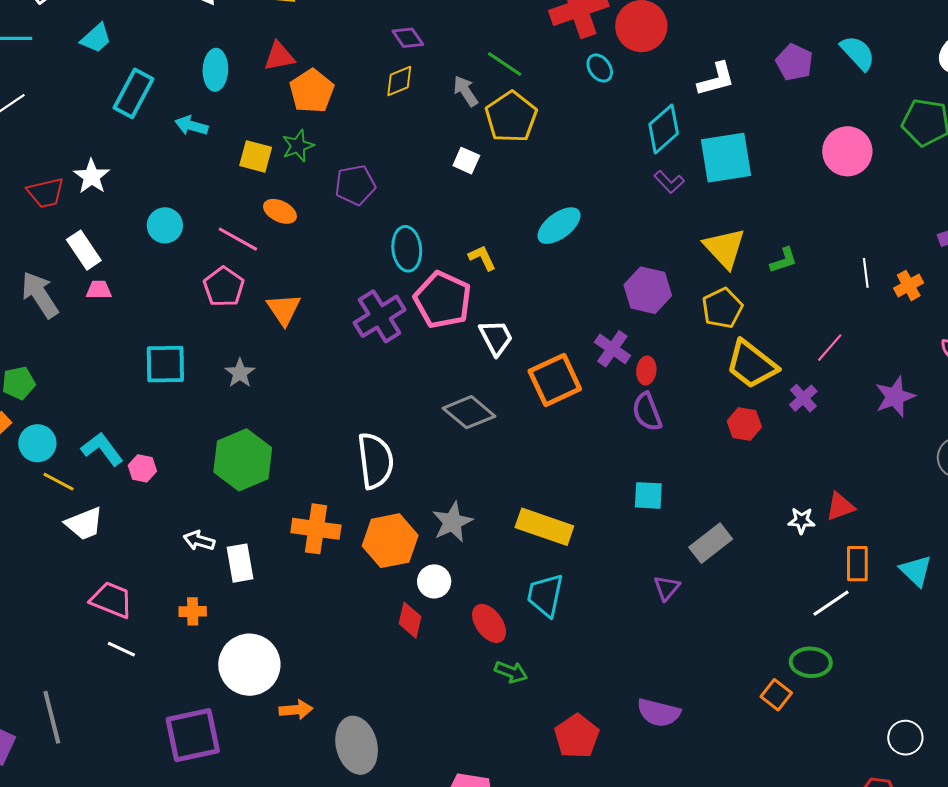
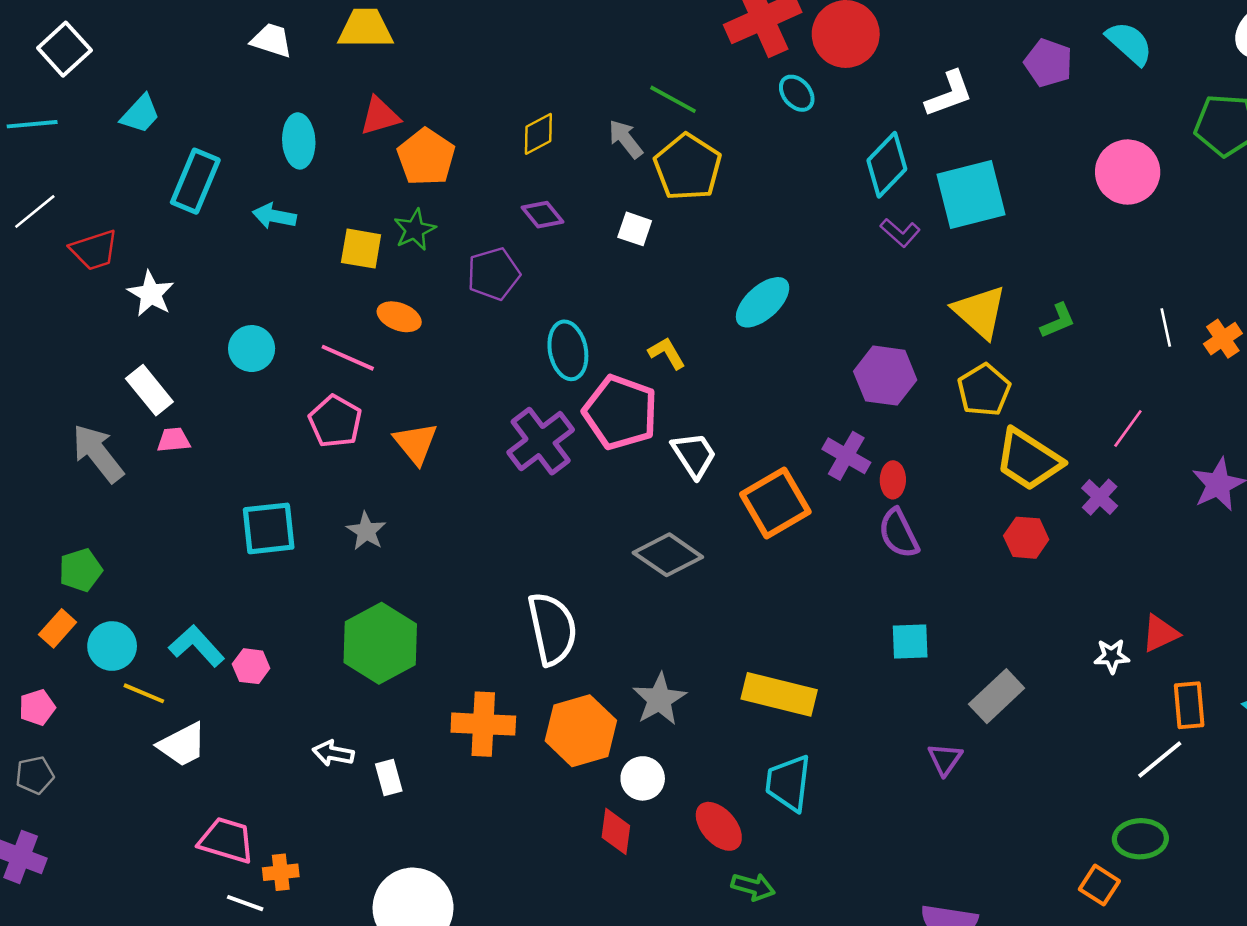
purple diamond: (408, 38) -> (542, 215), moved
red trapezoid: (46, 193) -> (94, 250), moved
white rectangle: (240, 563) -> (389, 777), size x0.7
orange cross: (193, 611) -> (281, 872), moved

